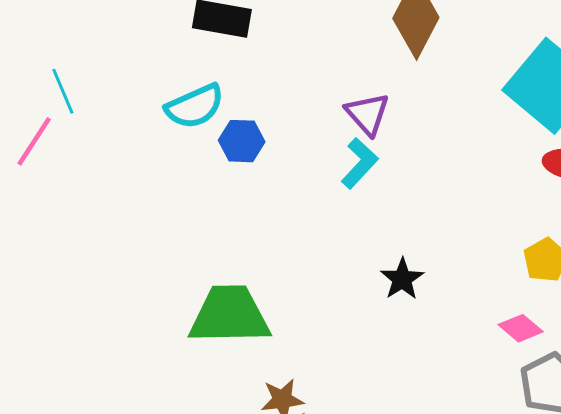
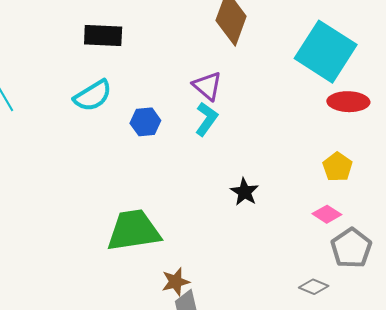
blue hexagon: (242, 141) -> (145, 122), moved

